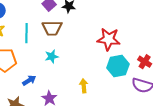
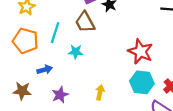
brown trapezoid: (52, 28) -> (85, 22), turned 45
cyan line: (27, 33) -> (55, 33), moved

